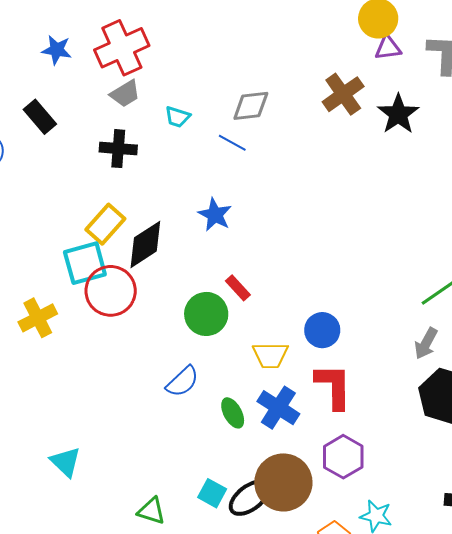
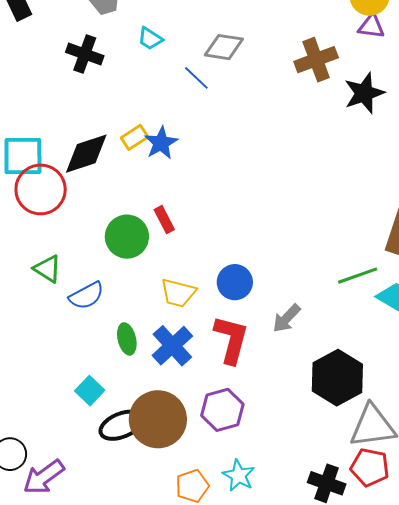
yellow rectangle: (105, 224) -> (135, 137), moved, size x0.7
gray arrow: (426, 343) -> (287, 318), moved
cyan square: (212, 493) -> (90, 391), moved
green triangle: (152, 511) -> (47, 269), moved

